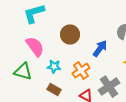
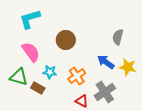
blue arrow: (100, 49) -> (106, 62), moved, turned -90
brown rectangle: (54, 90) -> (38, 88), moved

